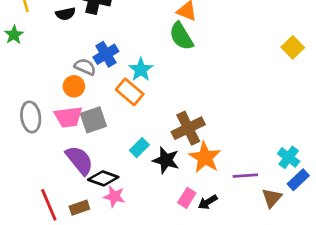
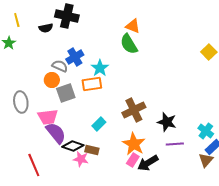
orange rectangle: (130, 92) -> (92, 84), turned -48
pink trapezoid: (68, 117) -> (48, 117), moved
gray square: (93, 120) -> (66, 93), moved
orange star: (205, 157) -> (134, 144), moved
black star: (166, 160) -> (167, 122), moved
brown triangle: (272, 198) -> (206, 160), moved
black arrow: (208, 202) -> (148, 163), size x1.5
brown rectangle: (79, 208) -> (92, 150), moved, turned 32

